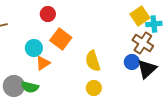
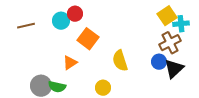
brown cross: (143, 43) -> (170, 43), turned 30
cyan circle: (34, 48) -> (61, 21), moved
yellow circle: (94, 88) -> (103, 88), moved

